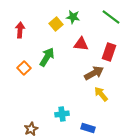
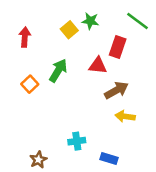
red triangle: (81, 44) -> (98, 66), moved
red rectangle: (109, 52) -> (118, 47), moved
yellow arrow: (101, 94) -> (125, 116), turned -42

